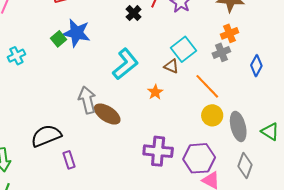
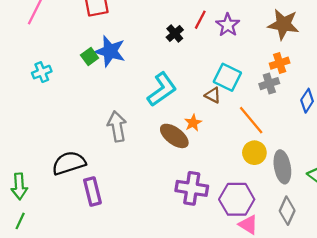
cyan square: (183, 49) -> (227, 77), turned -30
brown ellipse: (107, 114) -> (174, 136), moved
purple rectangle: (69, 160) -> (92, 191), size x1.4

